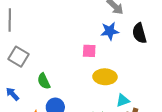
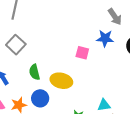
yellow ellipse: (105, 77) -> (61, 81), moved

